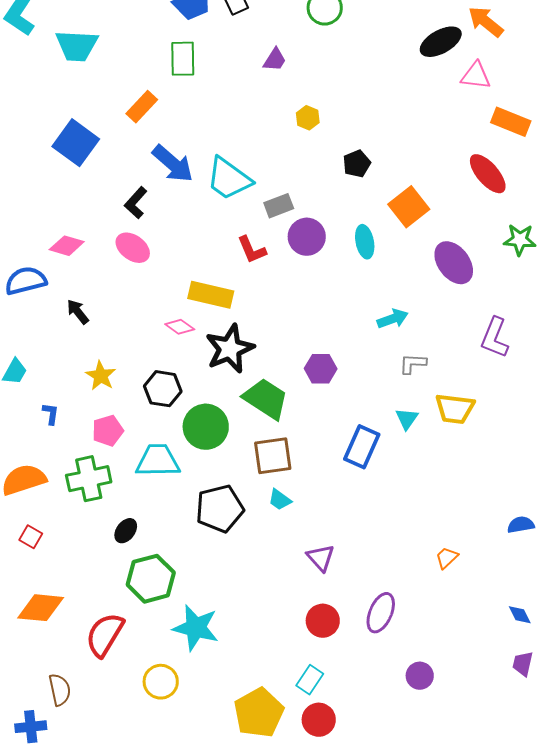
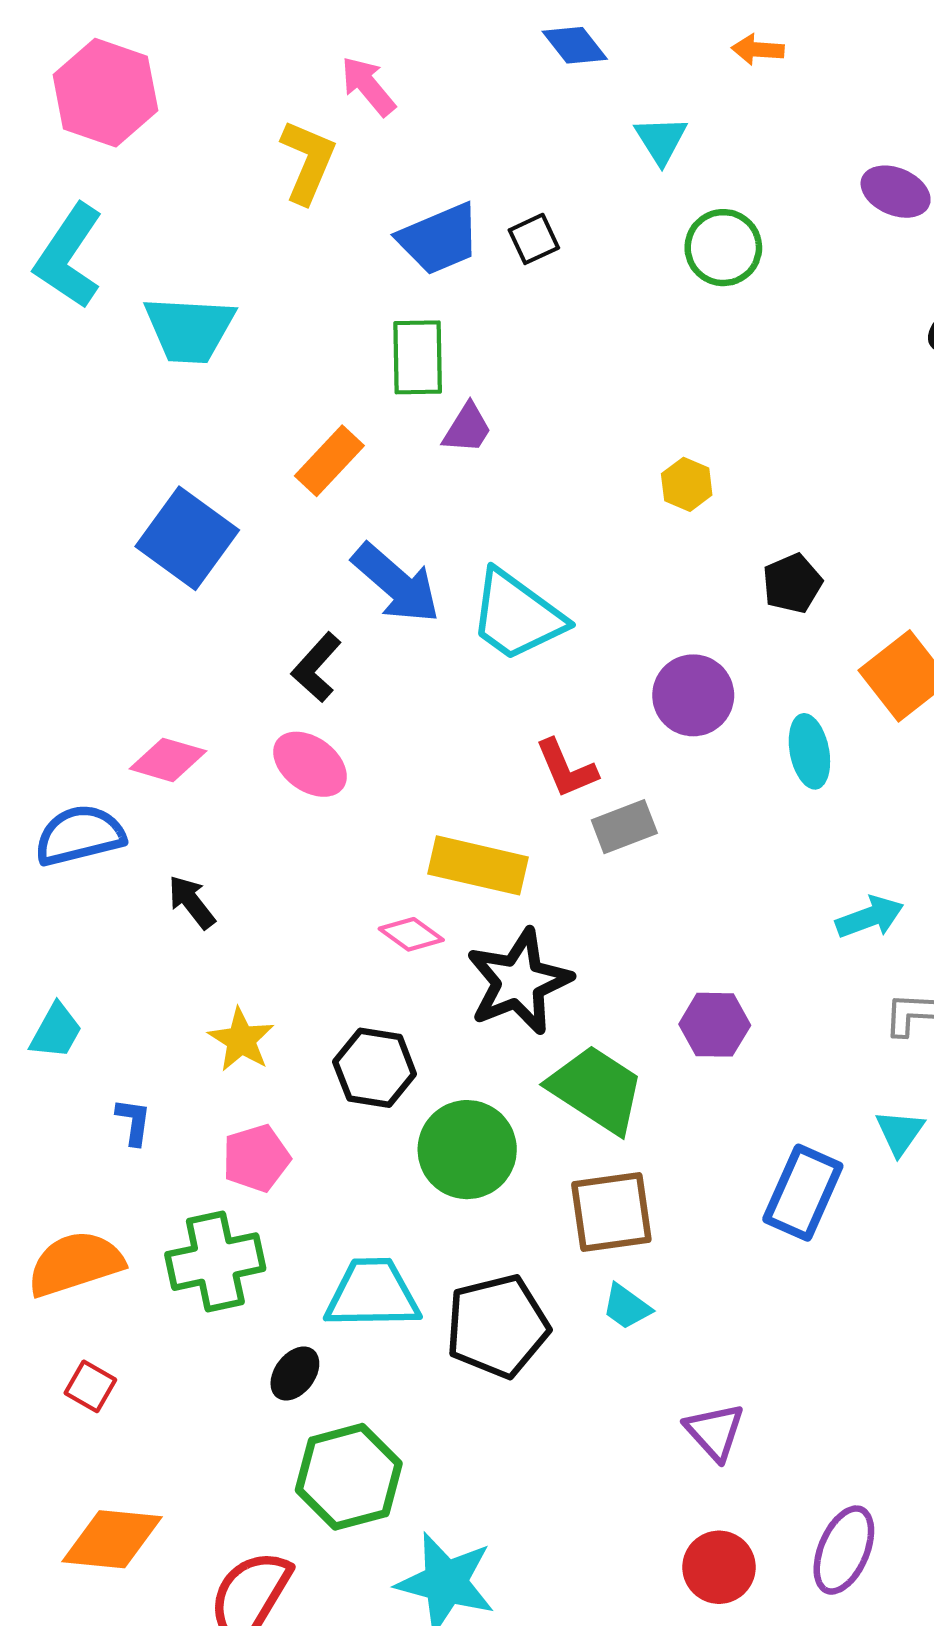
purple trapezoid: (275, 60) -> (467, 428), moved
gray rectangle: (279, 206) -> (624, 827), moved
purple circle: (307, 237) -> (693, 695), moved
cyan trapezoid: (158, 461) -> (372, 1294), moved

